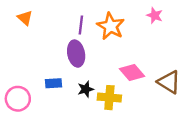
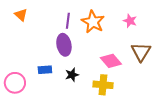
pink star: (155, 15) -> (130, 21), moved
brown triangle: (169, 82) -> (141, 52), moved, turned 30
yellow cross: (109, 98) -> (103, 85), moved

